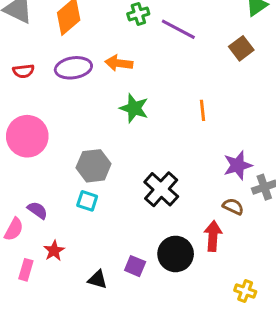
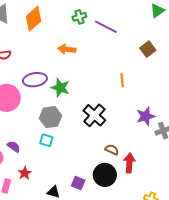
brown square: (241, 48) -> (148, 49), moved
purple ellipse: (73, 68) -> (35, 80), moved
green star: (134, 108) -> (60, 88), moved
black cross: (161, 189) -> (94, 115), moved
brown semicircle: (233, 206) -> (112, 150), moved

